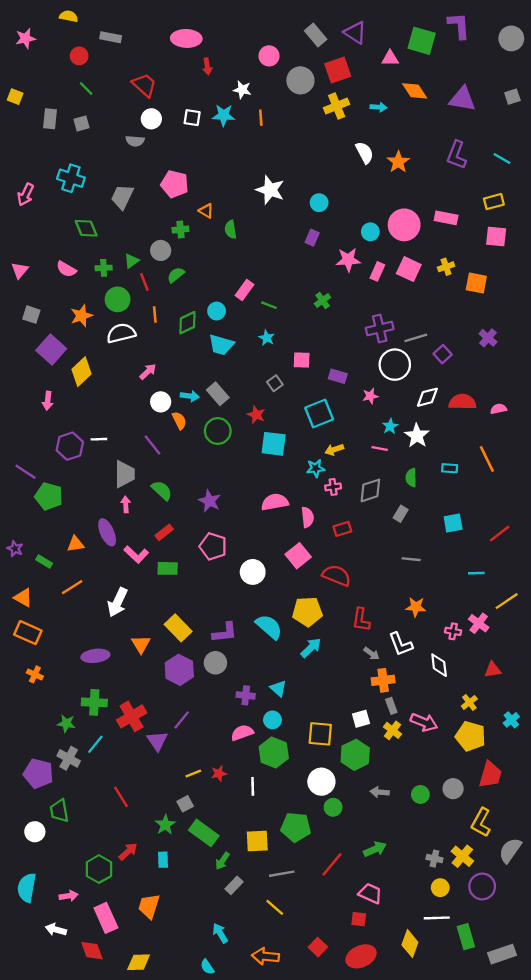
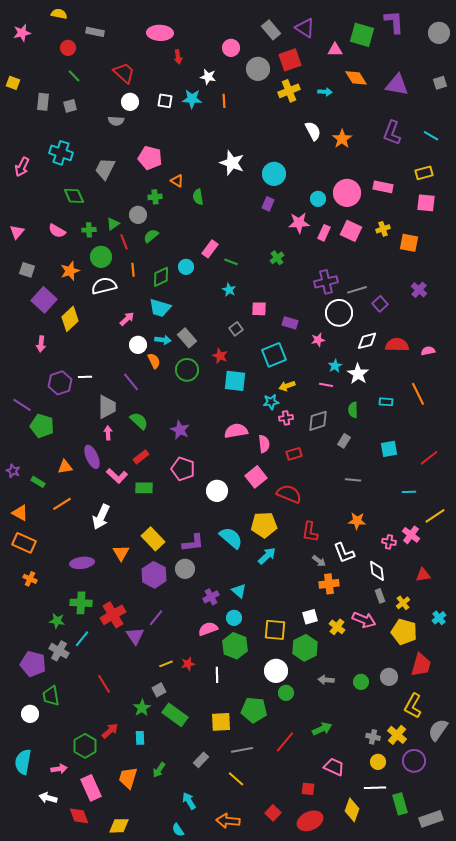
cyan circle: (319, 203) -> (274, 174), size x1.5
cyan trapezoid: (221, 345) -> (160, 308), moved
purple cross: (246, 695) -> (211, 597), turned -35
gray rectangle: (391, 706) -> (380, 596), moved
green arrow: (222, 861) -> (159, 770), moved
pink trapezoid: (370, 893) -> (334, 767), moved

